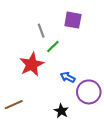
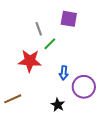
red star: (32, 64) -> (30, 61), turned 30
blue arrow: (68, 77) -> (64, 73), turned -112

